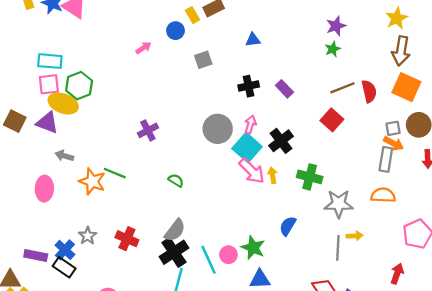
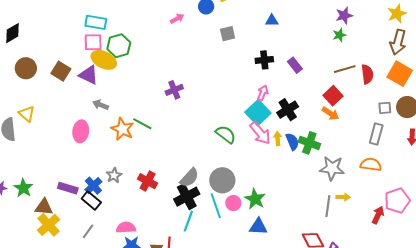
gray circle: (218, 129) -> (222, 180), moved
orange arrow: (394, 143) -> (331, 114), moved
green semicircle: (176, 180) -> (226, 134), moved, size x1.5
blue semicircle: (288, 226) -> (292, 142), moved, turned 120
red arrow: (397, 274) -> (378, 215), moved

